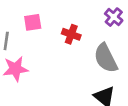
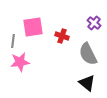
pink square: (33, 22) -> (33, 27), size x1.5

